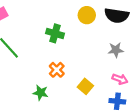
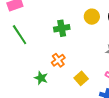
green cross: (55, 33) -> (62, 28), turned -35

